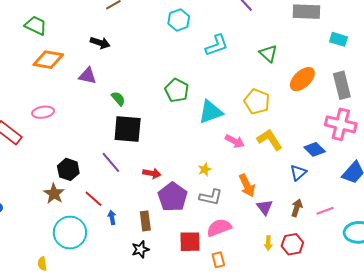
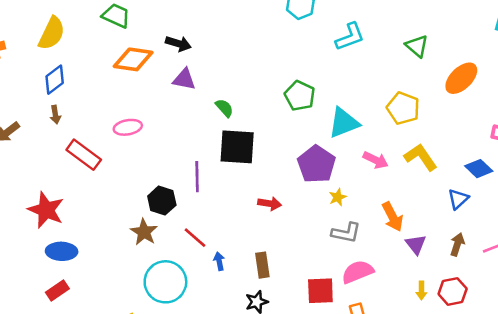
black arrow: (100, 43) -> (178, 44), moved
purple line: (111, 162) -> (197, 177), moved, turned 40
purple pentagon: (173, 197) -> (316, 164), moved

